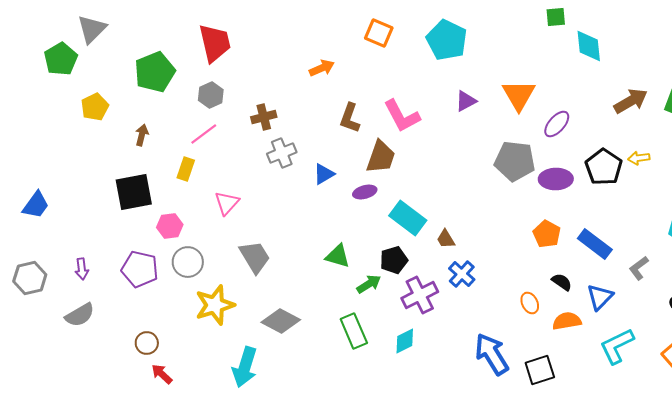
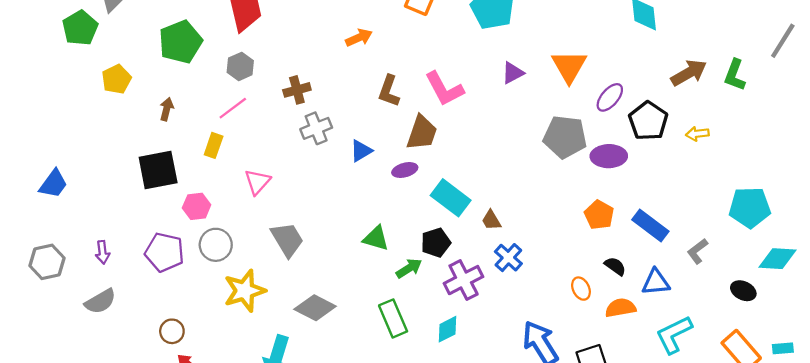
black pentagon: (604, 167) -> (648, 121), moved
blue triangle: (600, 297) -> (656, 282), turned 40

